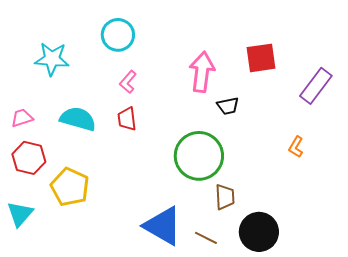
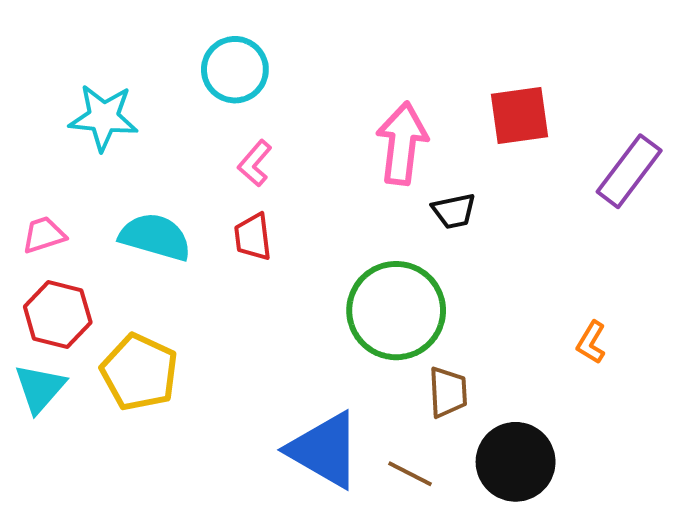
orange L-shape: (296, 147) -> (591, 342), moved
cyan triangle: (20, 214) -> (40, 388), moved

